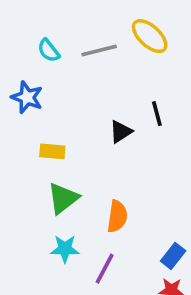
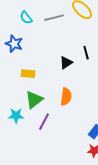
orange semicircle: (117, 216) -> (66, 97), moved
cyan star: (65, 249) -> (16, 116), moved
purple line: (105, 269) -> (44, 122), moved

